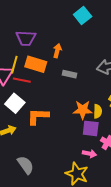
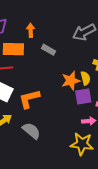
gray rectangle: (70, 74) -> (49, 50), turned 32
gray semicircle: (26, 165) -> (31, 131), moved

